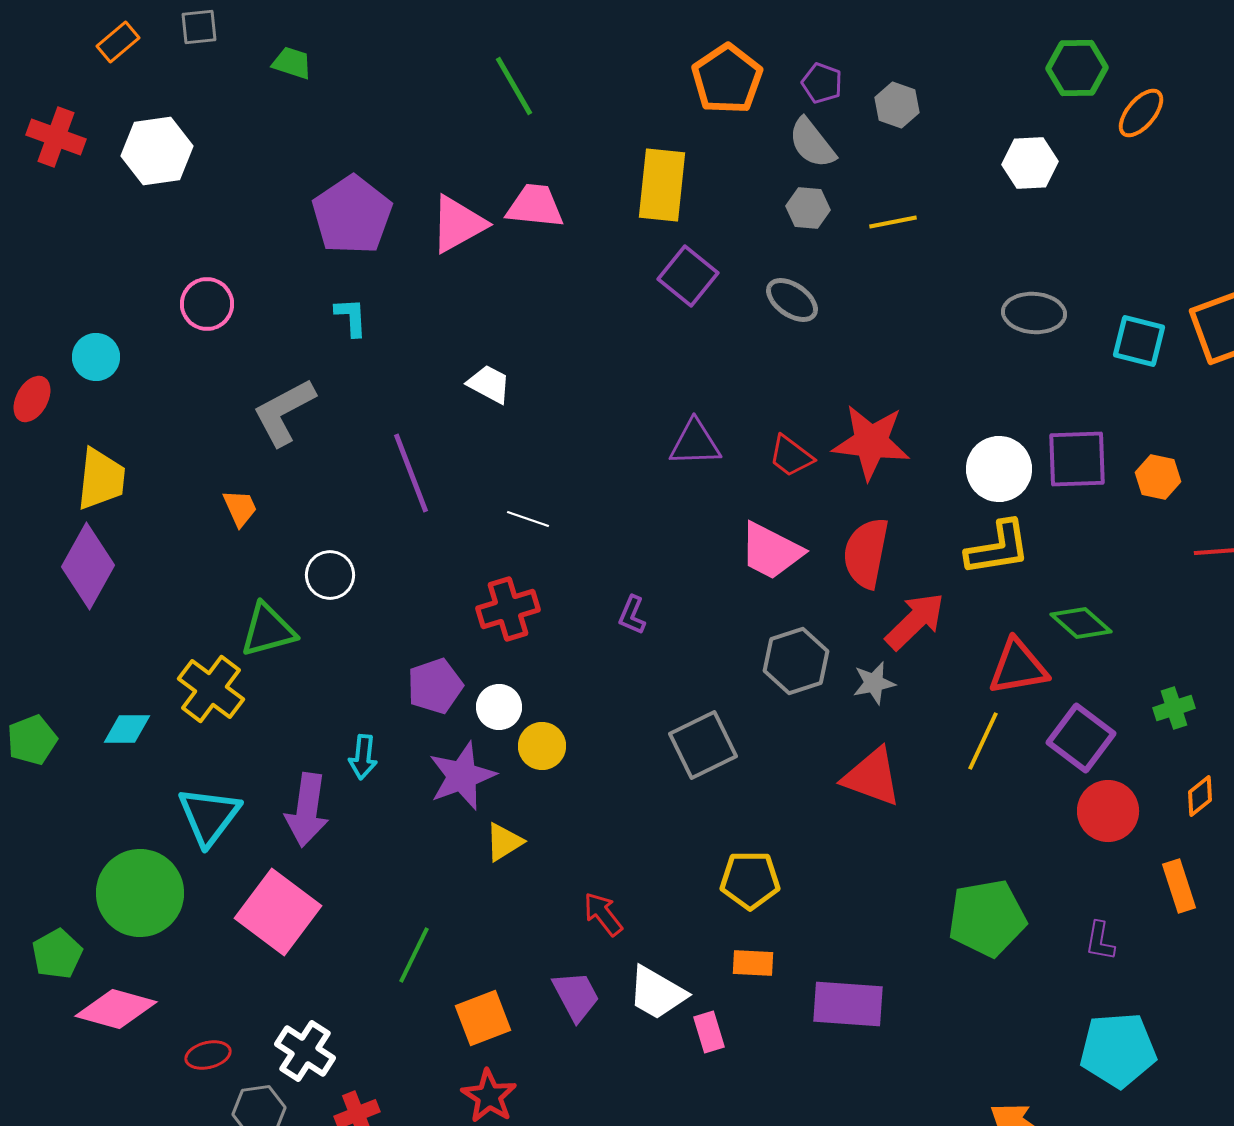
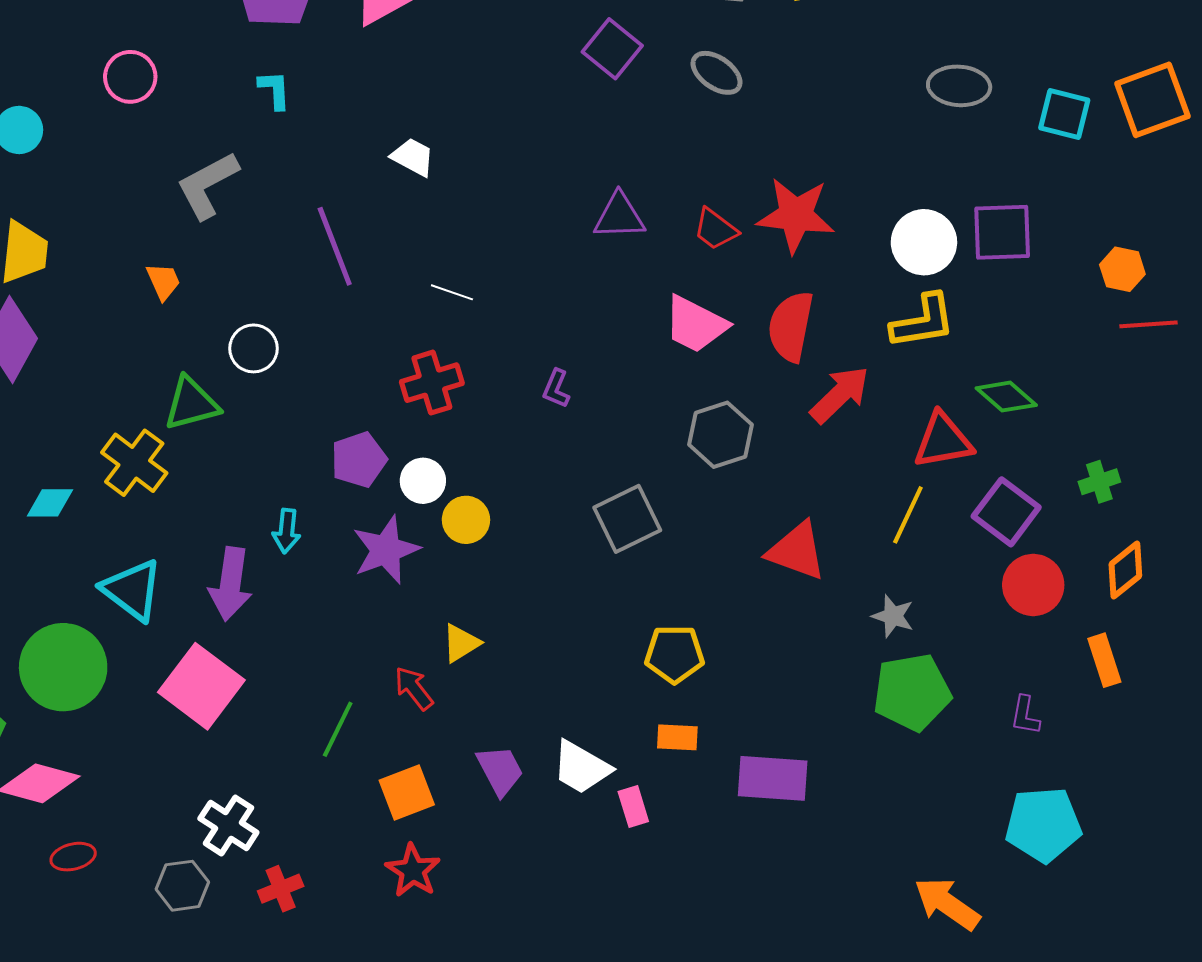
orange hexagon: (1158, 477) -> (1122, 269), moved
gray star: (874, 683) -> (893, 616), moved, turned 30
orange diamond: (1200, 796) -> (1125, 570), size x1.4
cyan triangle: (209, 816) -> (132, 590), turned -30
yellow triangle: (504, 842) -> (461, 643), moved
red arrow: (603, 914) -> (414, 688), moved
red ellipse: (208, 1055) -> (73, 857), moved

